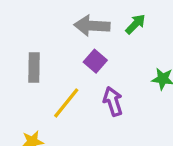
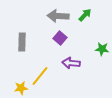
purple arrow: (113, 101) -> (71, 63), turned -66
yellow line: (66, 103) -> (40, 76), moved

